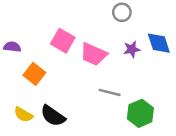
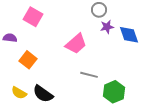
pink square: (63, 41) -> (33, 17), moved
purple star: (132, 49) -> (107, 27), moved
pink trapezoid: (94, 54) -> (76, 44), turned -65

